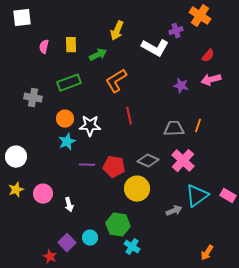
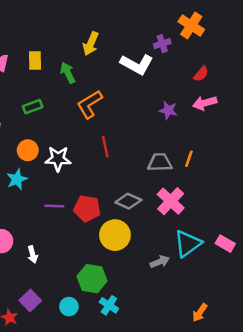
green arrow: (98, 55) -> (68, 73), turned -90
green rectangle: (69, 83) -> (33, 107), size x0.7
cyan star: (67, 142) -> (17, 179), moved
cyan circle: (90, 238) -> (69, 307), moved

